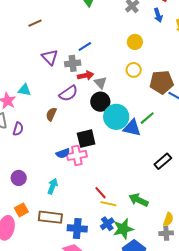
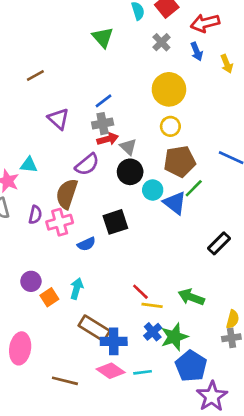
yellow circle: (135, 42) -> (169, 89), size x1.6
gray cross: (73, 63) -> (103, 124), moved
brown pentagon: (162, 82) -> (180, 161), moved
brown semicircle: (51, 114) -> (67, 194), size x1.6
cyan circle: (116, 117) -> (153, 190), size x0.6
blue triangle: (132, 128) -> (175, 203), turned 30
purple semicircle: (18, 129) -> (35, 215), moved
pink cross: (77, 155) -> (60, 222), moved
orange square: (21, 210) -> (49, 297), moved
brown rectangle: (50, 217) -> (94, 328), moved, turned 30

